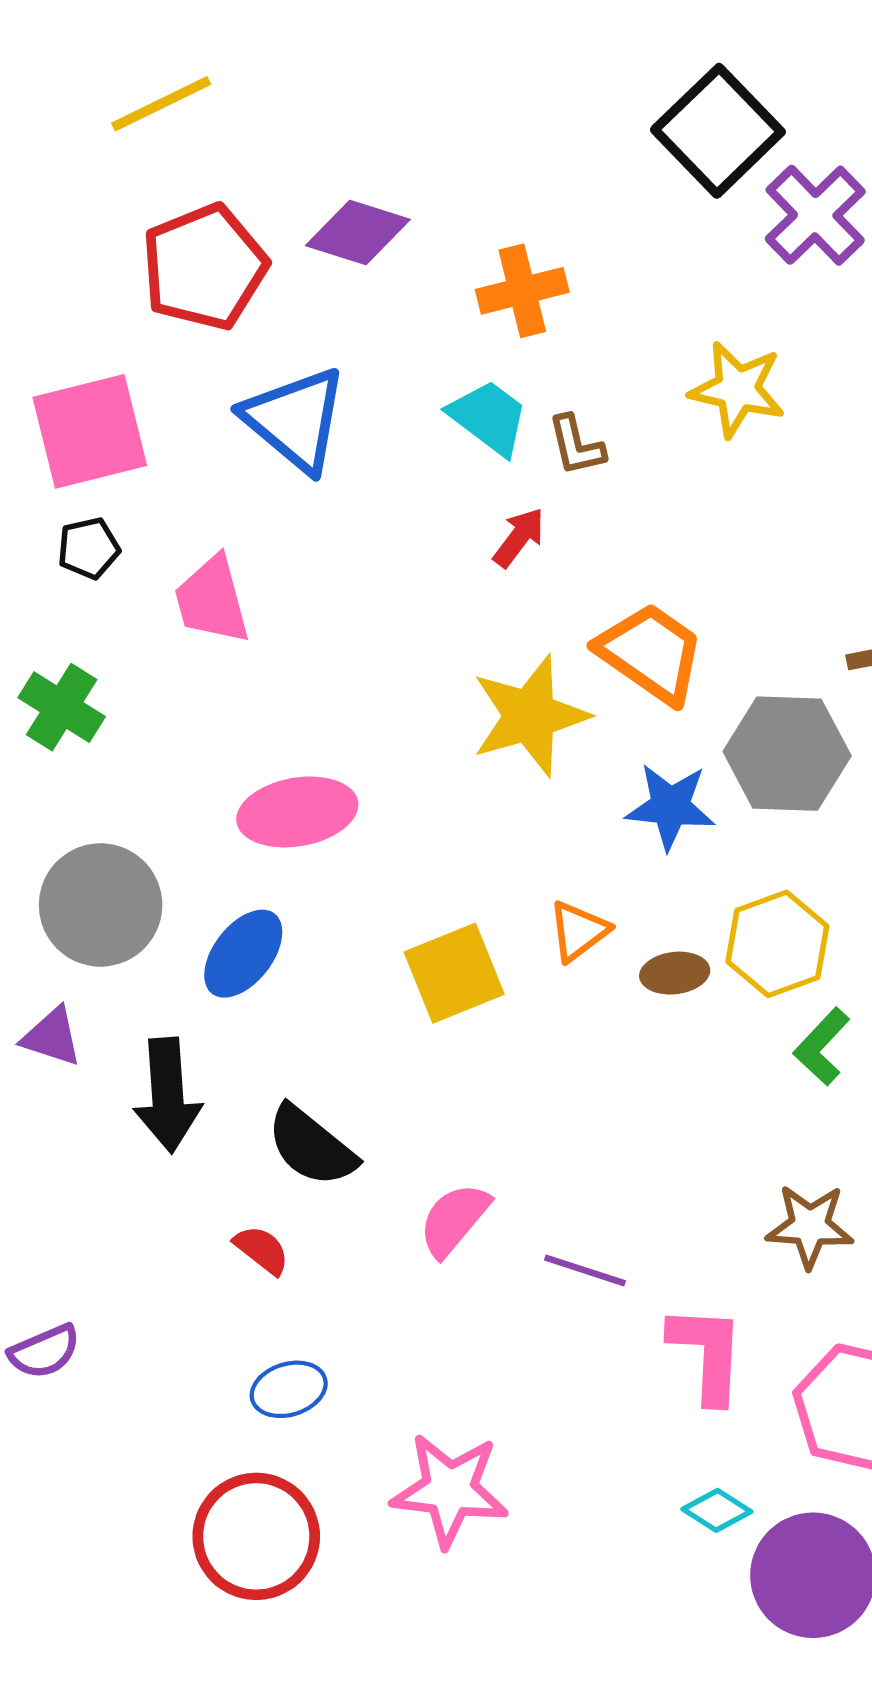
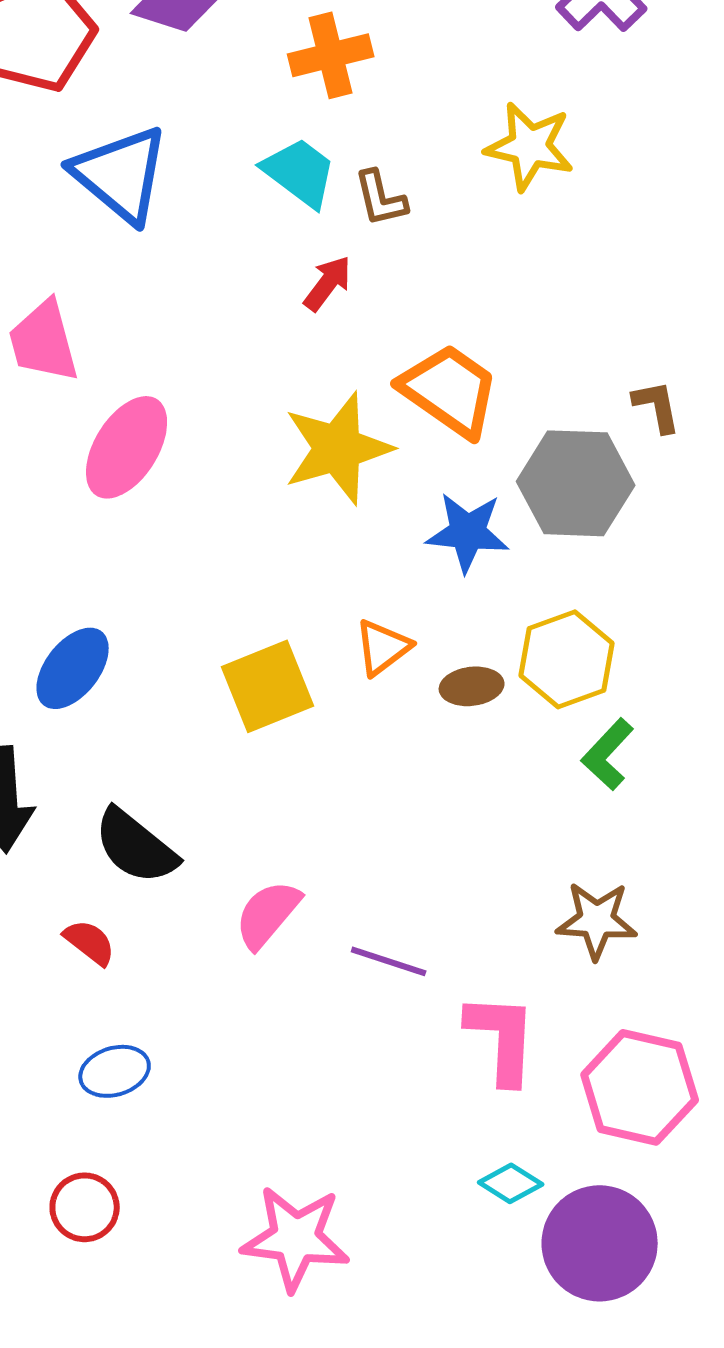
pink ellipse: (297, 812) -> (127, 447), moved, turned -48
pink star: (450, 1490) -> (296, 1238), moved
red circle: (256, 1536) -> (85, 1207), size x0.6

